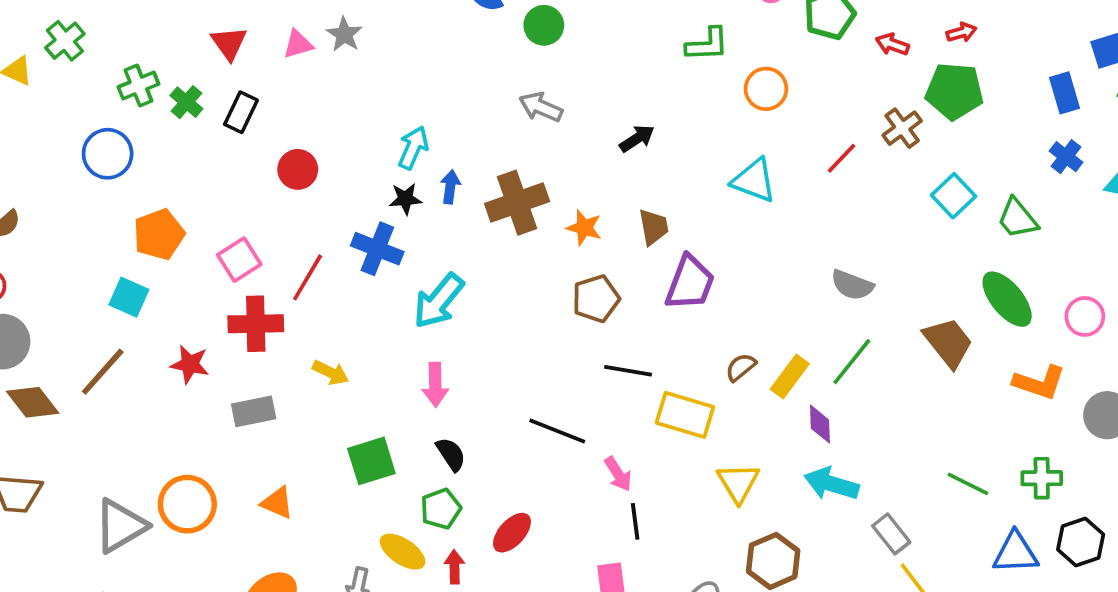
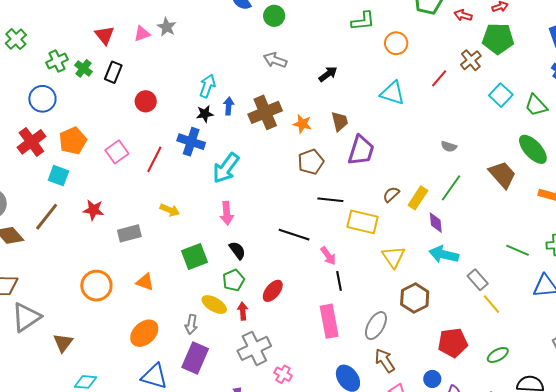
gray semicircle: (852, 285) -> (449, 147), size x0.7
red cross: (256, 324) -> (31, 142), moved, turned -32
gray triangle: (120, 526) -> (26, 317), moved

